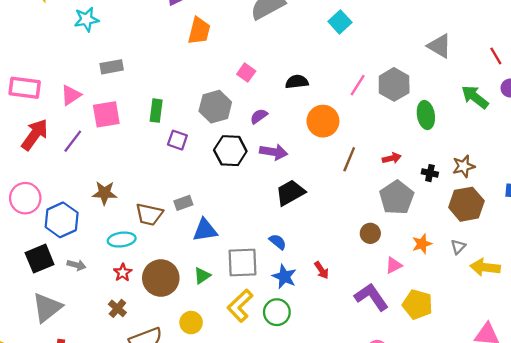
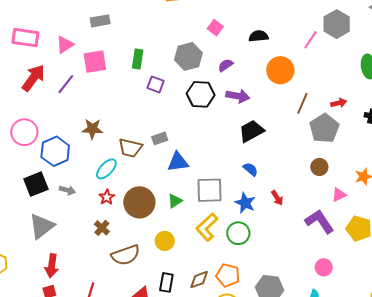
gray hexagon: (394, 84) -> (337, 24), moved
gray pentagon: (397, 198) -> (324, 128), moved
cyan ellipse: (122, 240) -> (106, 169), turned -40
blue semicircle: (278, 242) -> (251, 169), moved

